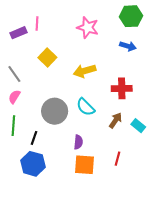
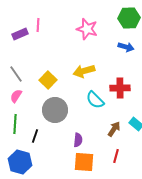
yellow square: (47, 57) -> (48, 80), moved
cyan semicircle: (86, 107) -> (95, 100), moved
brown arrow: (116, 120) -> (114, 129), moved
blue hexagon: (33, 164) -> (20, 162), moved

